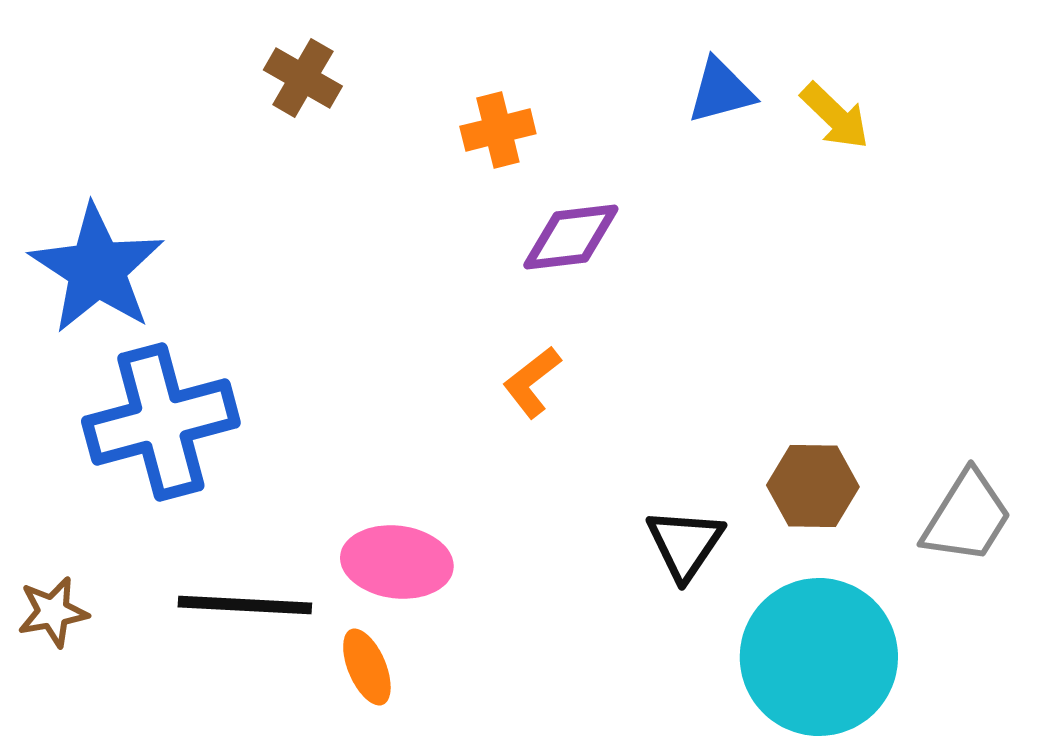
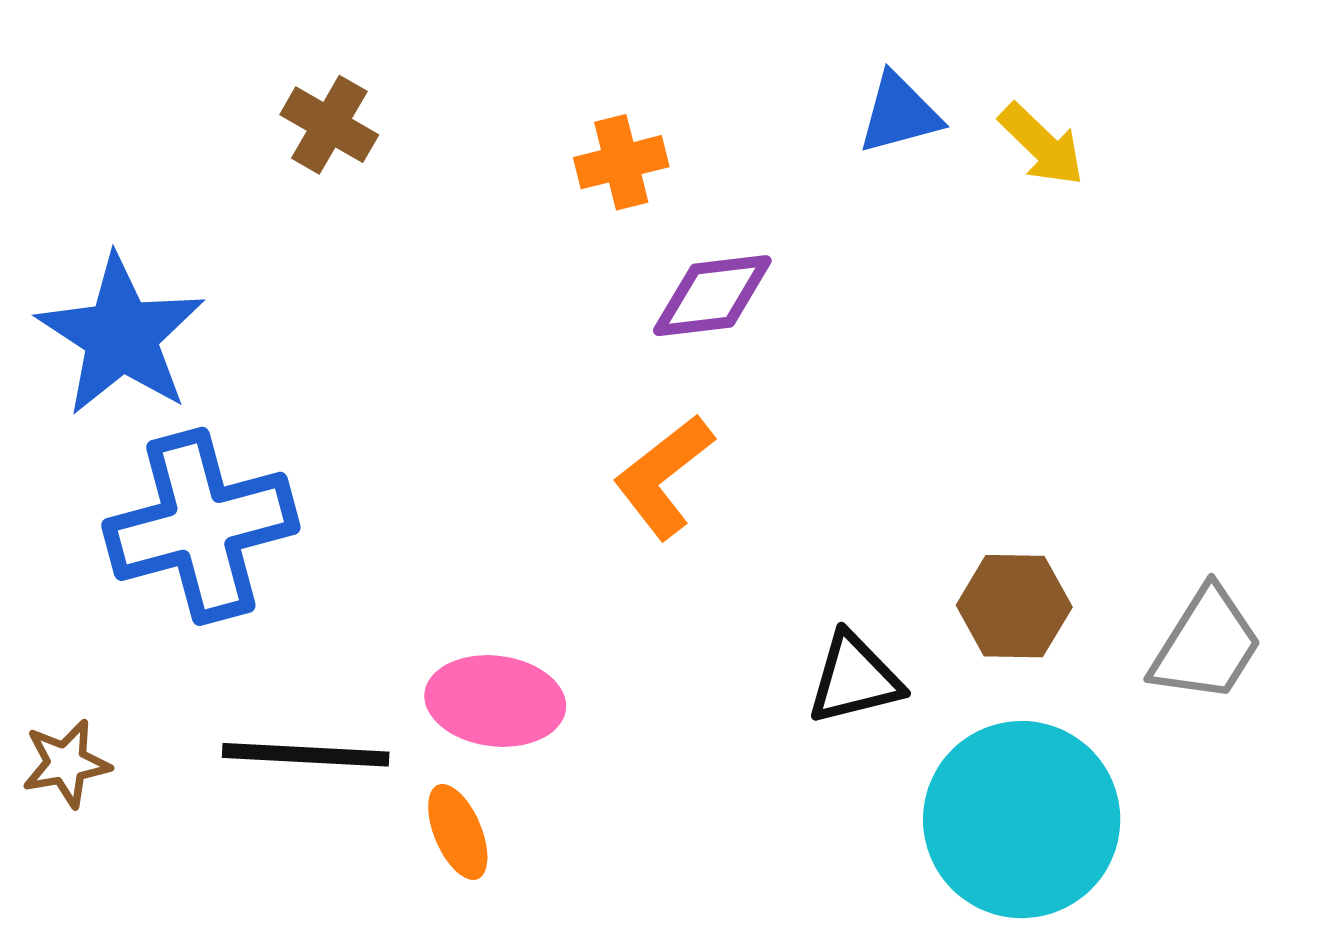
brown cross: (303, 78) -> (329, 125), moved
orange L-shape: (532, 382) -> (664, 476), size x1.4
black triangle: (685, 544) -> (854, 679), turned 42

